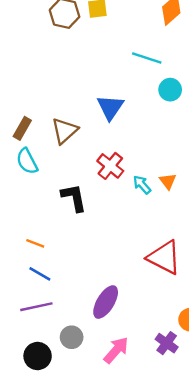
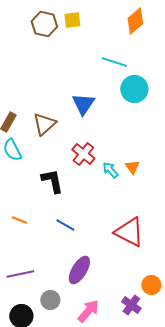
cyan circle: (170, 90) -> (134, 89), size x1.4
blue line: (40, 274) -> (65, 225), moved

